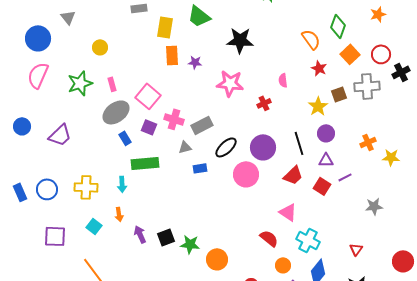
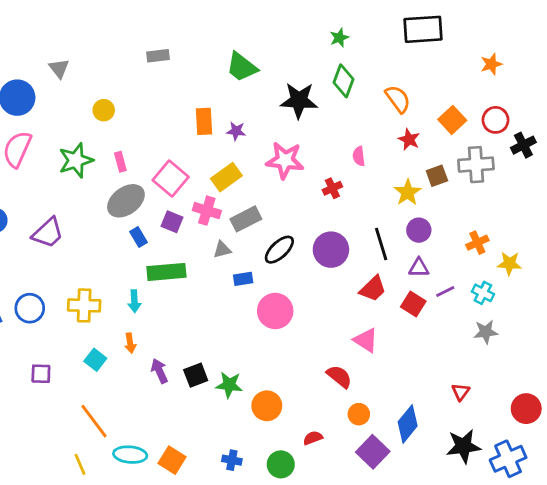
green diamond: (338, 26) -> (344, 81), moved
yellow rectangle: (165, 27) -> (226, 177), moved, turned 45
pink circle: (246, 174) -> (275, 311), moved
purple square: (55, 236) -> (41, 374), size x0.7
cyan cross: (308, 240) -> (483, 293), moved, size x0.7

